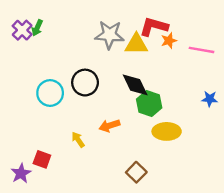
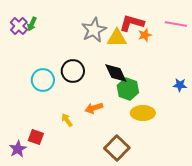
gray star: (109, 35) -> (94, 30), turned -30
pink line: (202, 50) -> (176, 24), moved
brown square: (136, 172) -> (117, 148), size x1.4

